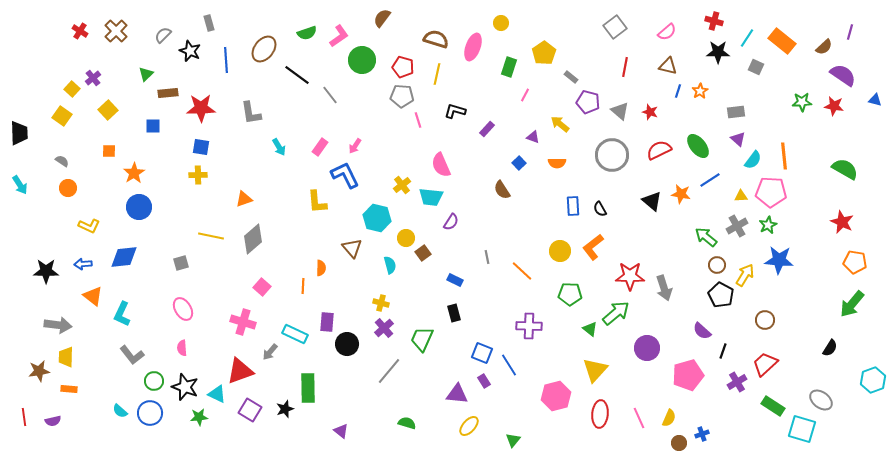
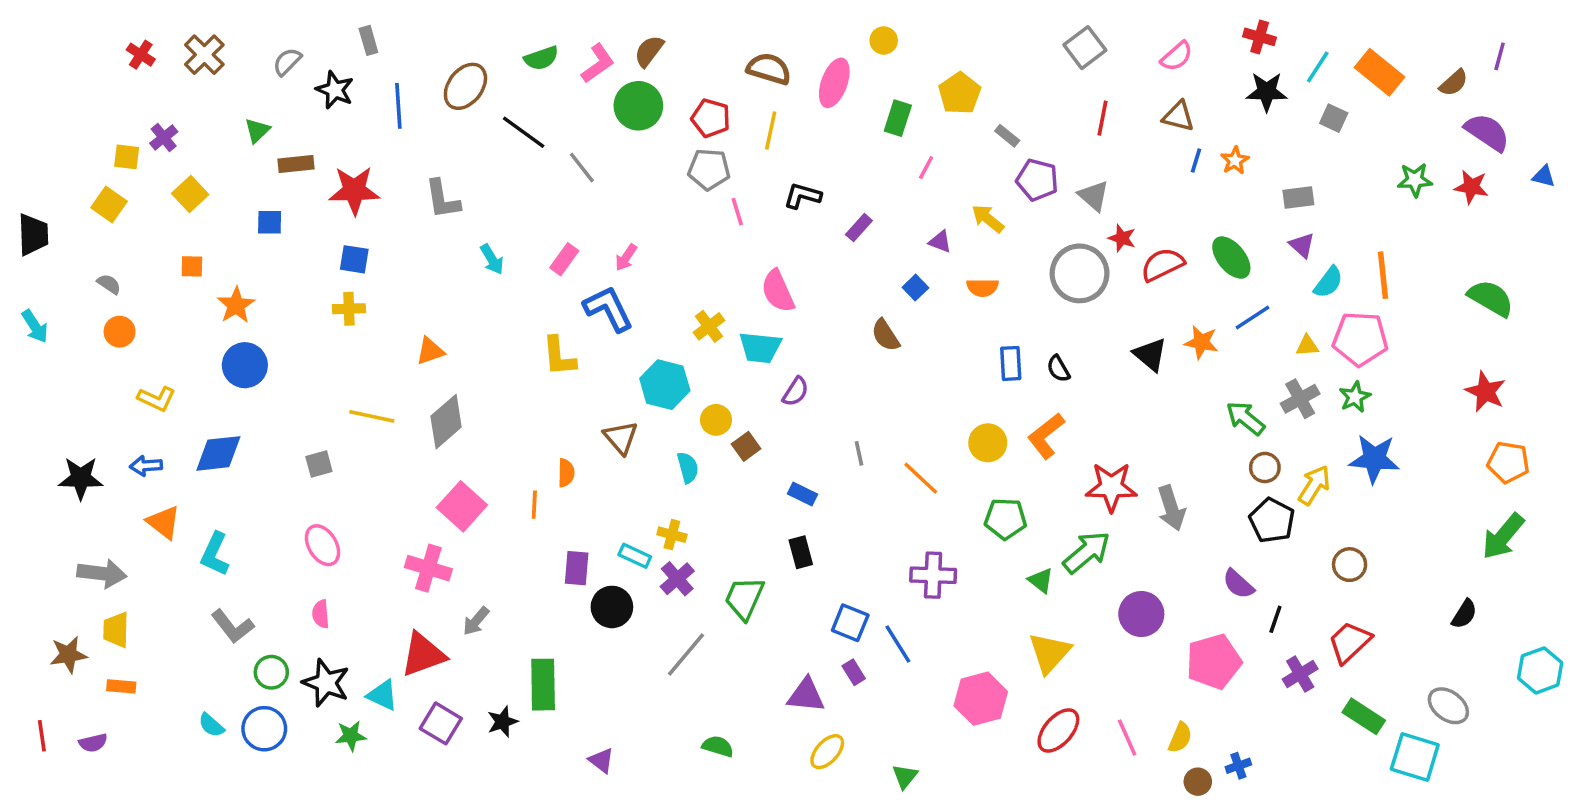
brown semicircle: (382, 18) -> (649, 51), moved
yellow square: (72, 89) -> (127, 157), turned -35
red star: (650, 112) -> (1122, 238), moved
pink square: (262, 287) -> (462, 506), size x1.5
cyan rectangle: (295, 334) -> (635, 556), moved, size x0.7
red ellipse: (600, 414) -> (1058, 730), turned 36

